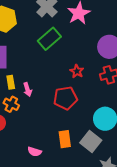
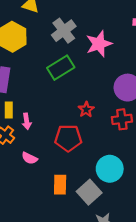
pink semicircle: (35, 152) -> (30, 158), moved

